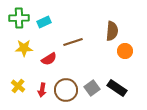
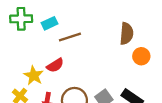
brown line: (73, 42) -> (70, 37), moved
yellow star: (24, 48) -> (34, 76), moved, turned 30

